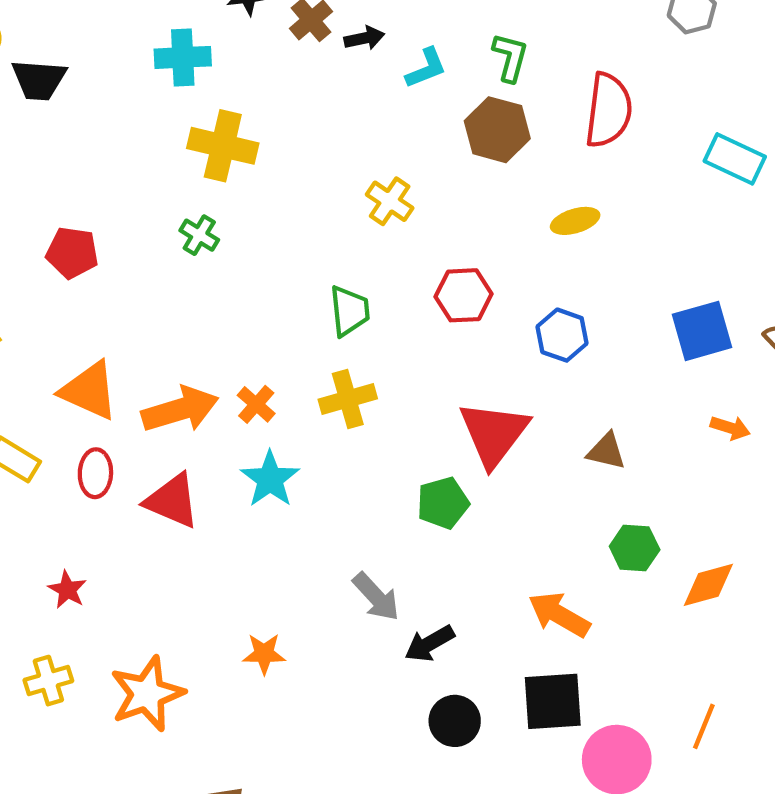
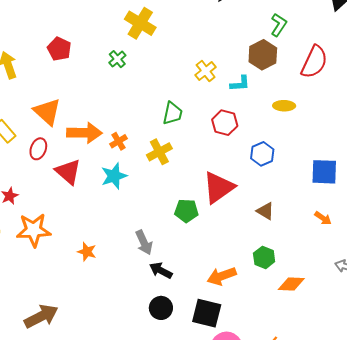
cyan L-shape: (426, 68) -> (240, 84), moved
yellow cross: (348, 399) -> (159, 152), turned -30
orange arrow: (559, 615) -> (222, 276), turned -68
black arrow: (430, 643) -> (161, 270), turned 40
orange star: (147, 694) -> (34, 230), moved

